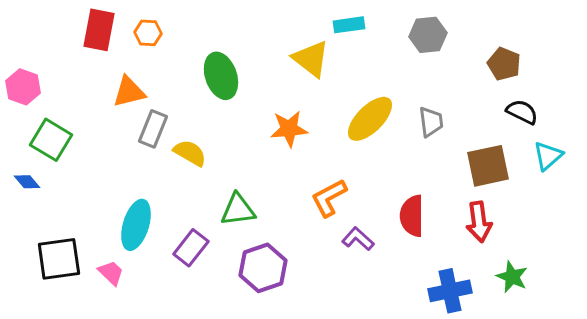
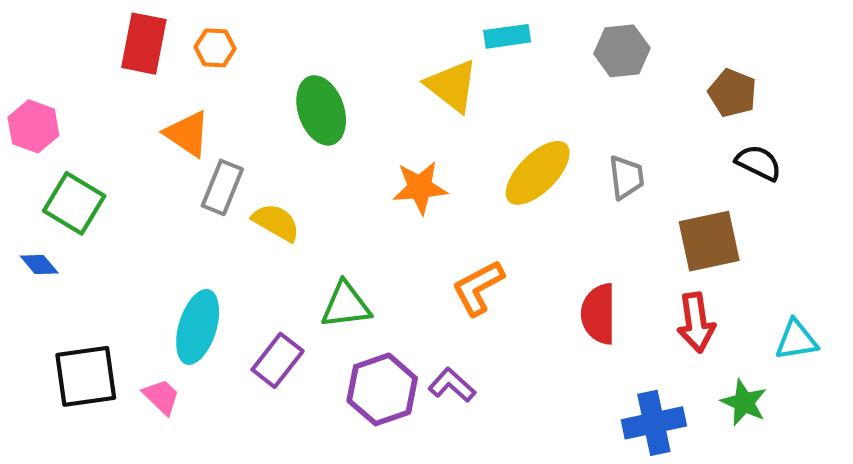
orange triangle: (129, 92) -> (187, 134), turned 48
cyan triangle: (548, 156) -> (796, 340), moved, turned 32
purple L-shape: (358, 239) -> (452, 385), moved

